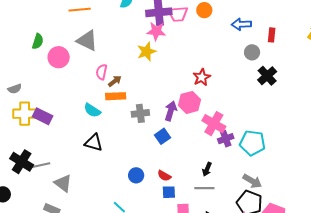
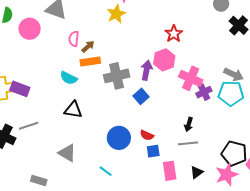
gray cross: (140, 113) -> (117, 76), size x1.4
gray line: (40, 165) -> (29, 126), moved
blue circle: (136, 175) -> (119, 138), size x1.5
gray arrow: (252, 181) -> (234, 74), moved
gray triangle: (63, 183) -> (67, 153), moved

